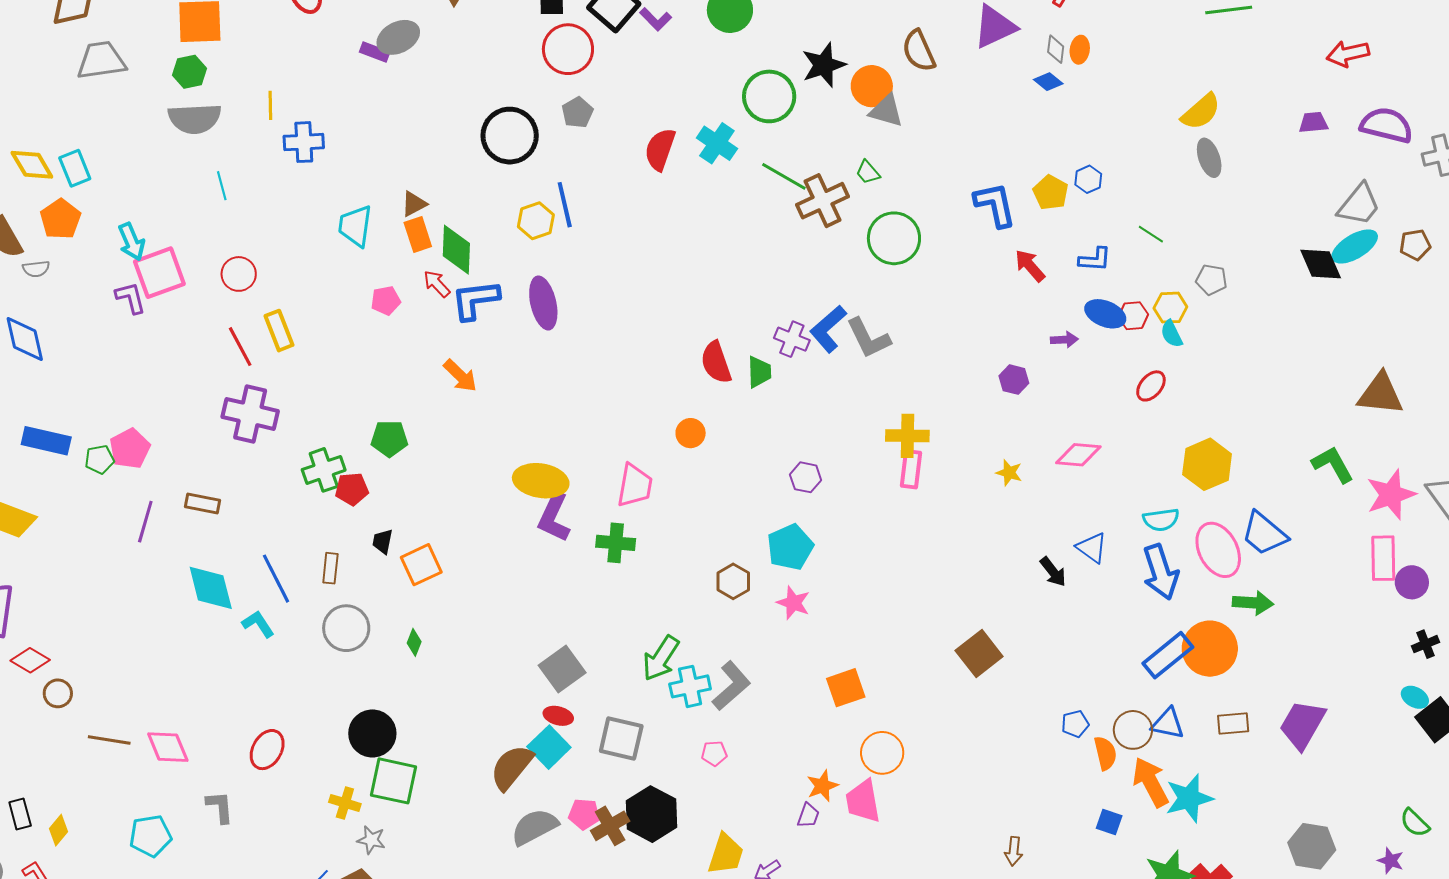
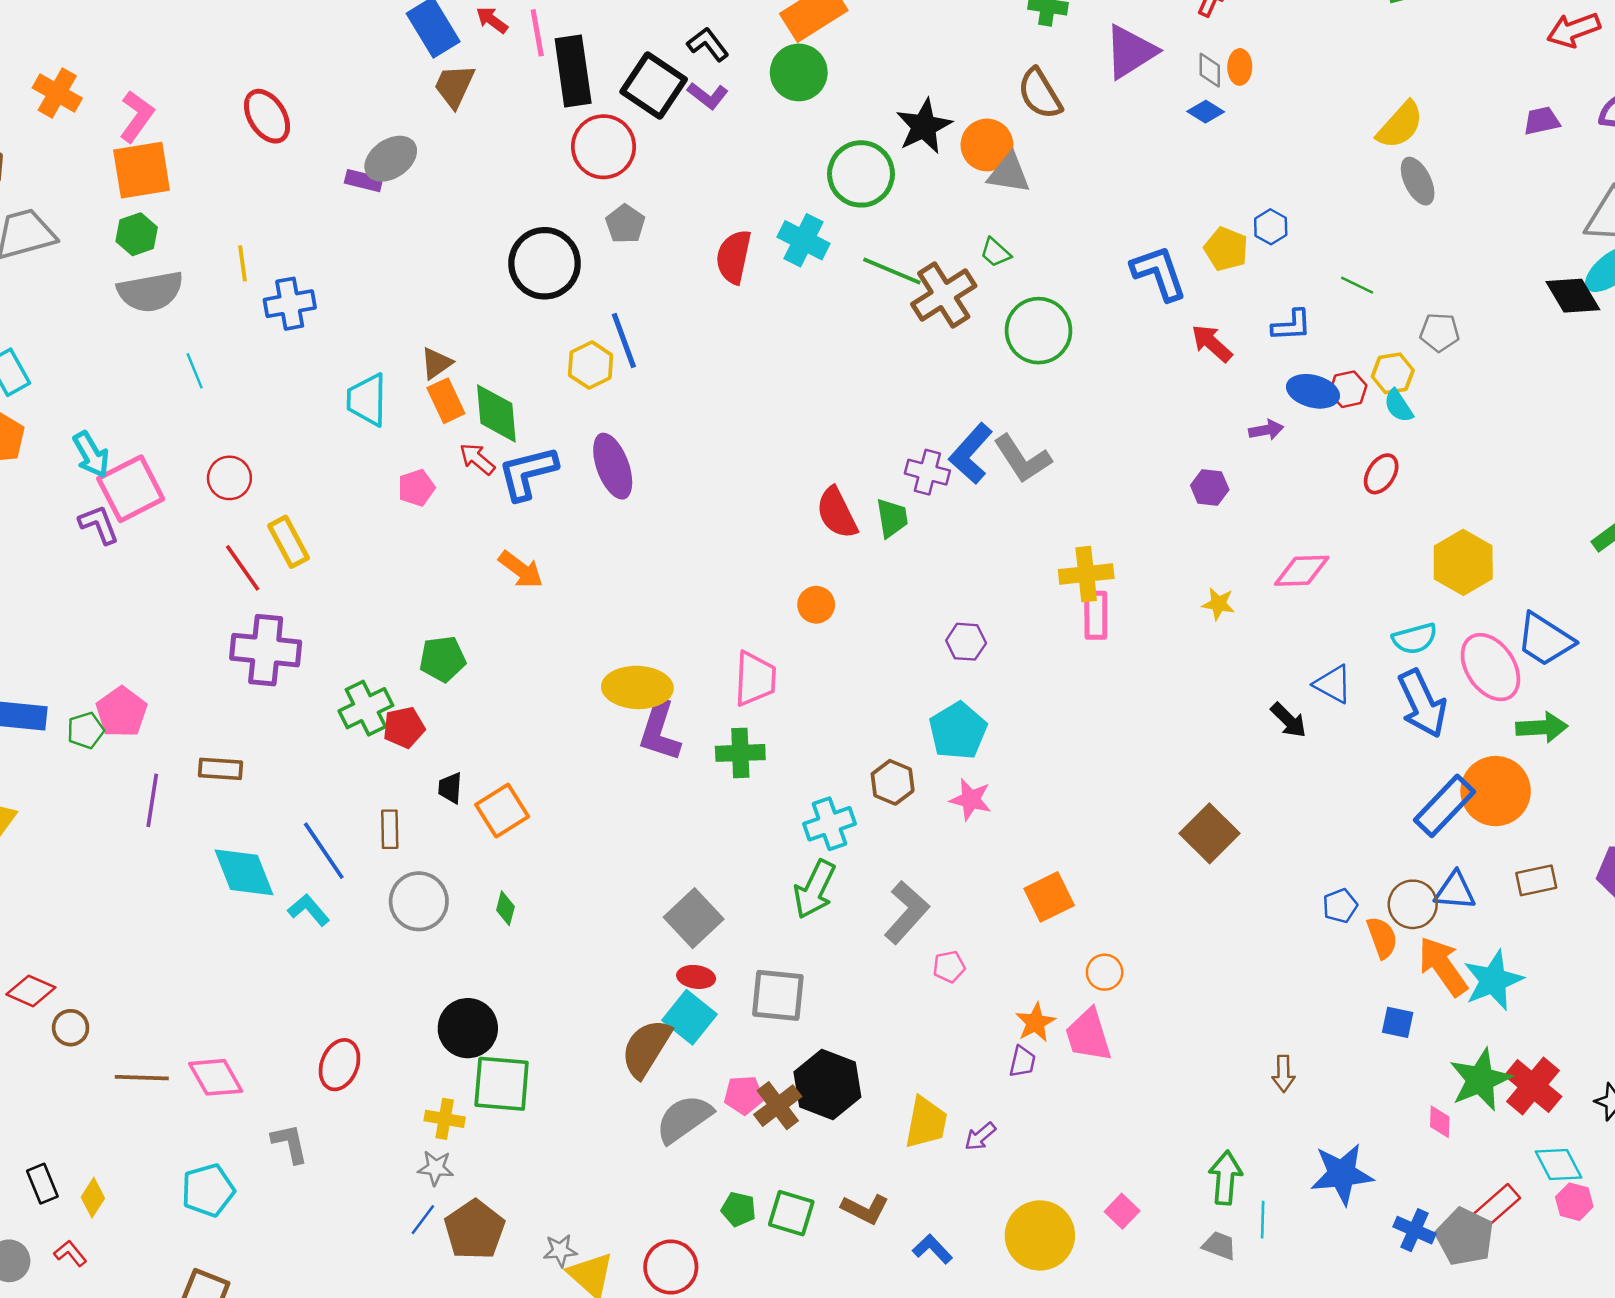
cyan cross: (690, 686) -> (829, 824), moved
pink pentagon: (714, 753) -> (949, 967), moved
orange circle: (882, 753) -> (1105, 972), size x0.7
gray star: (371, 840) -> (436, 1168), moved

